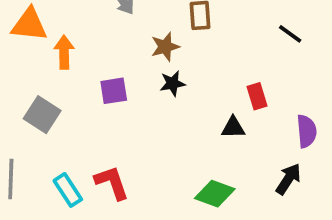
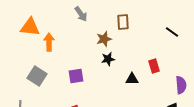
purple square: (114, 91) -> (76, 76), moved
black triangle: (233, 128) -> (132, 79), moved

